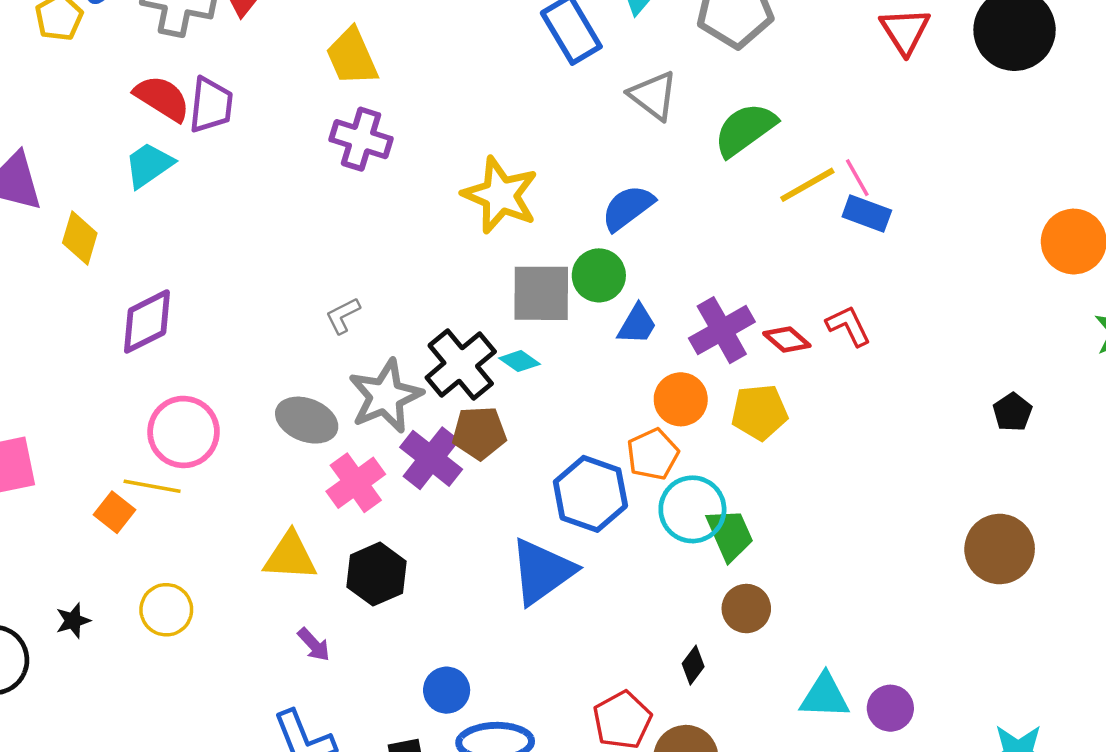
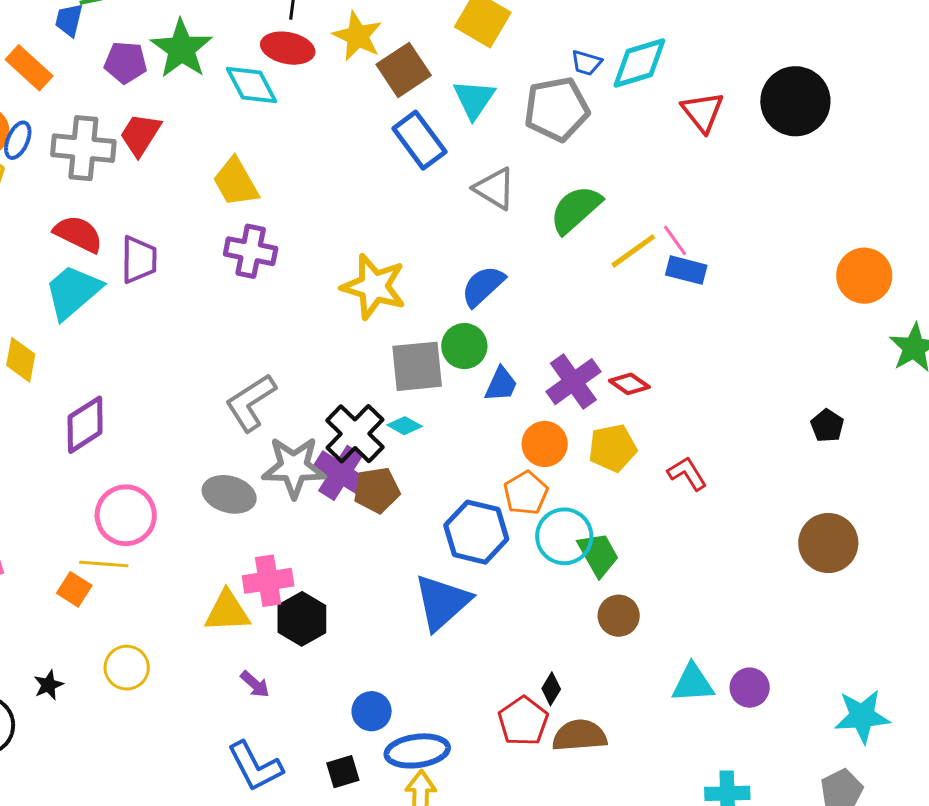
purple trapezoid: (211, 105) -> (139, 260), moved
cyan trapezoid: (149, 165) -> (73, 292), size x1.4
gray L-shape: (343, 315) -> (251, 402), size x1.8
red L-shape: (848, 326) -> (687, 473), moved
gray star: (385, 396) -> (294, 467), turned 30
purple cross: (431, 458) -> (341, 473), moved
pink cross: (356, 483) -> (268, 581), moved, turned 33
black diamond: (693, 665) -> (551, 689), moved

